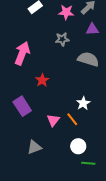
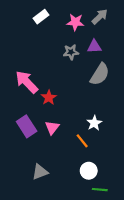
purple triangle: (92, 29) -> (94, 47), moved
pink arrow: (22, 53) -> (27, 82), moved, turned -65
gray semicircle: (88, 59) -> (100, 74), turned 105
pink triangle: (53, 120) -> (52, 127), moved

